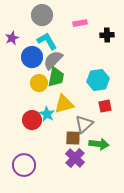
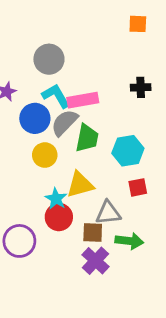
pink rectangle: (80, 23) -> (83, 100), moved, size x1.5
green trapezoid: (56, 77) -> (87, 138), moved
red circle: (32, 120) -> (59, 217), moved
gray triangle: (84, 124) -> (108, 213), turned 36
purple circle: (24, 165) -> (19, 241), moved

